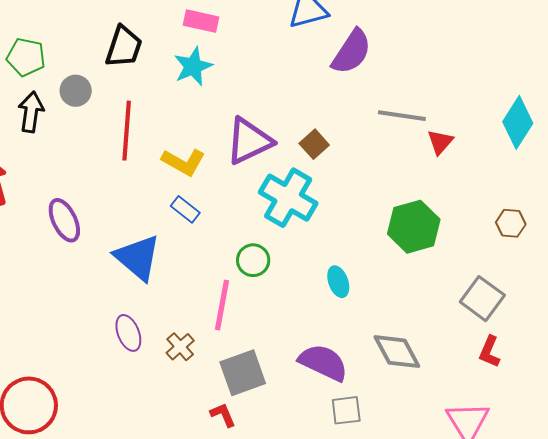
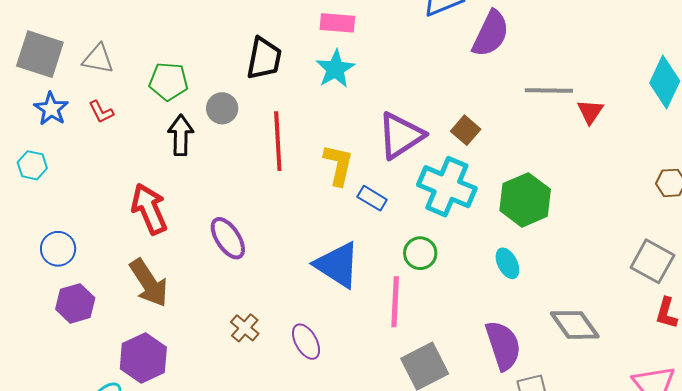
yellow L-shape: (183, 162) -> (338, 165), turned -99
blue rectangle: (185, 209) -> (372, 198), moved
green hexagon: (414, 227) -> (525, 200), moved
blue triangle: (138, 258) -> (337, 265), moved
brown cross: (180, 347) -> (245, 328), moved
purple semicircle: (323, 363) -> (503, 345), turned 54

